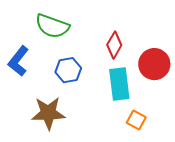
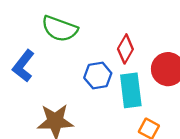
blue hexagon: (68, 70) -> (98, 75), moved

